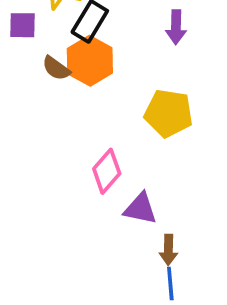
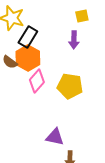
pink diamond: (107, 171) -> (37, 81), moved

